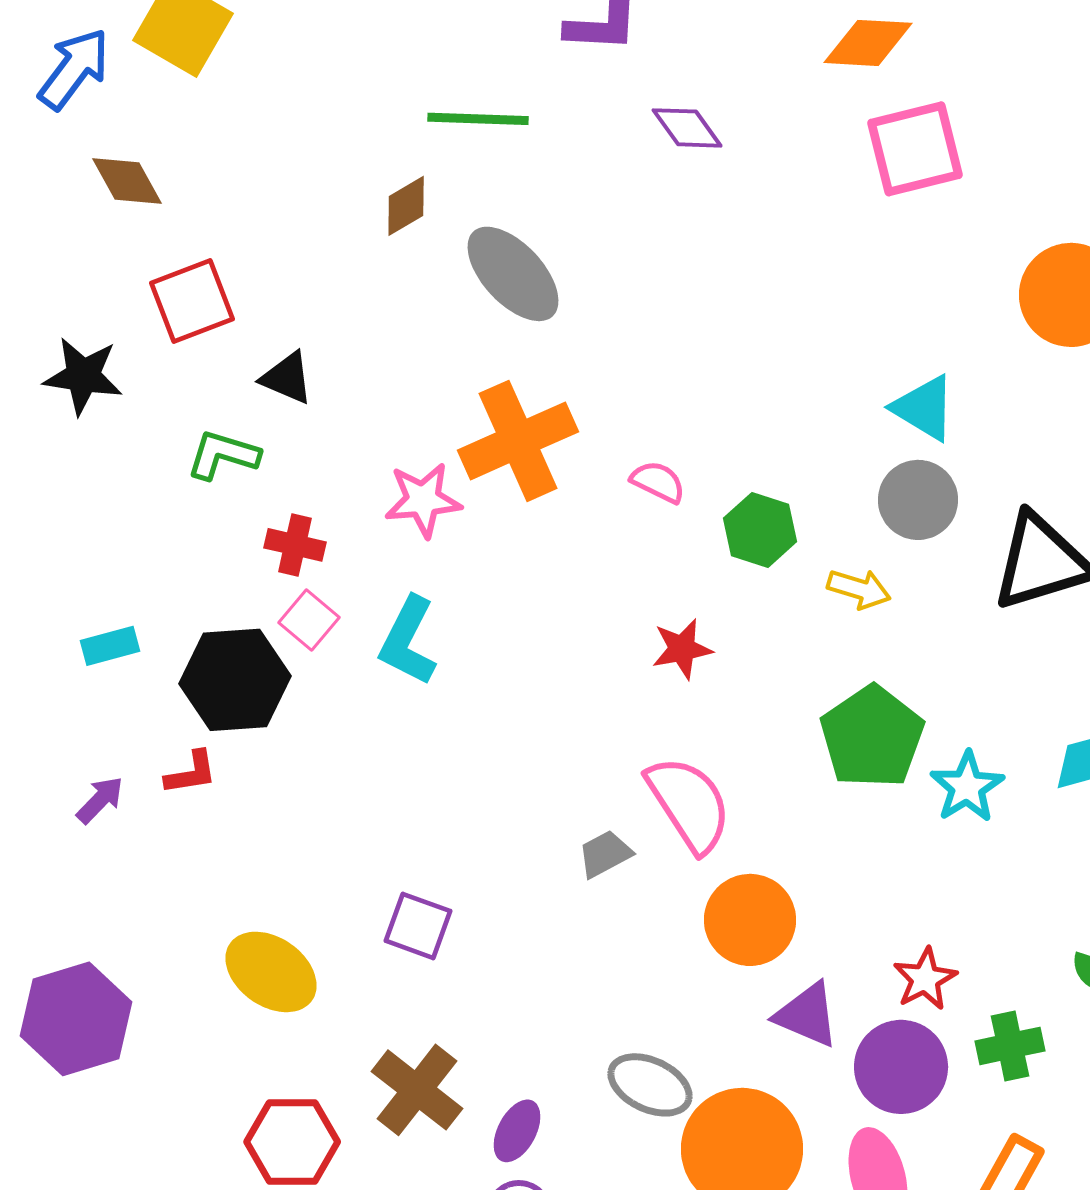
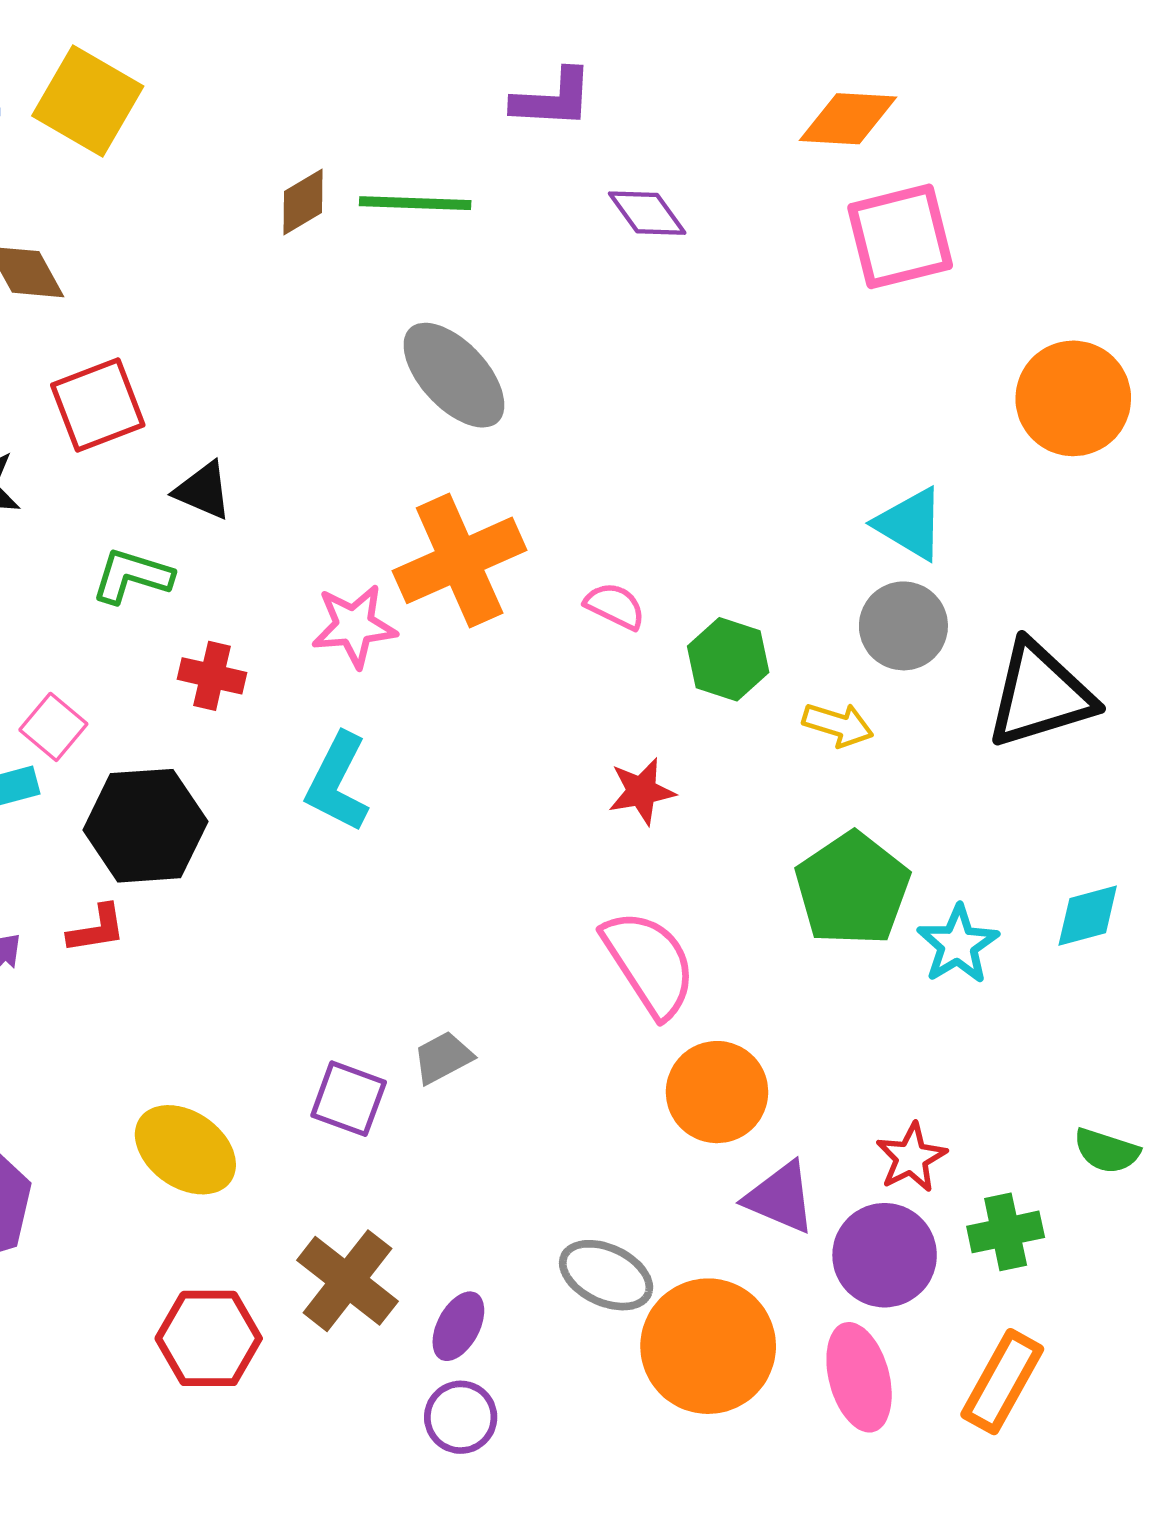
brown diamond: (406, 206) -> (303, 202), moved
pink square: (309, 620) -> (53, 727), moved
gray trapezoid: (605, 854) -> (443, 1058), moved

